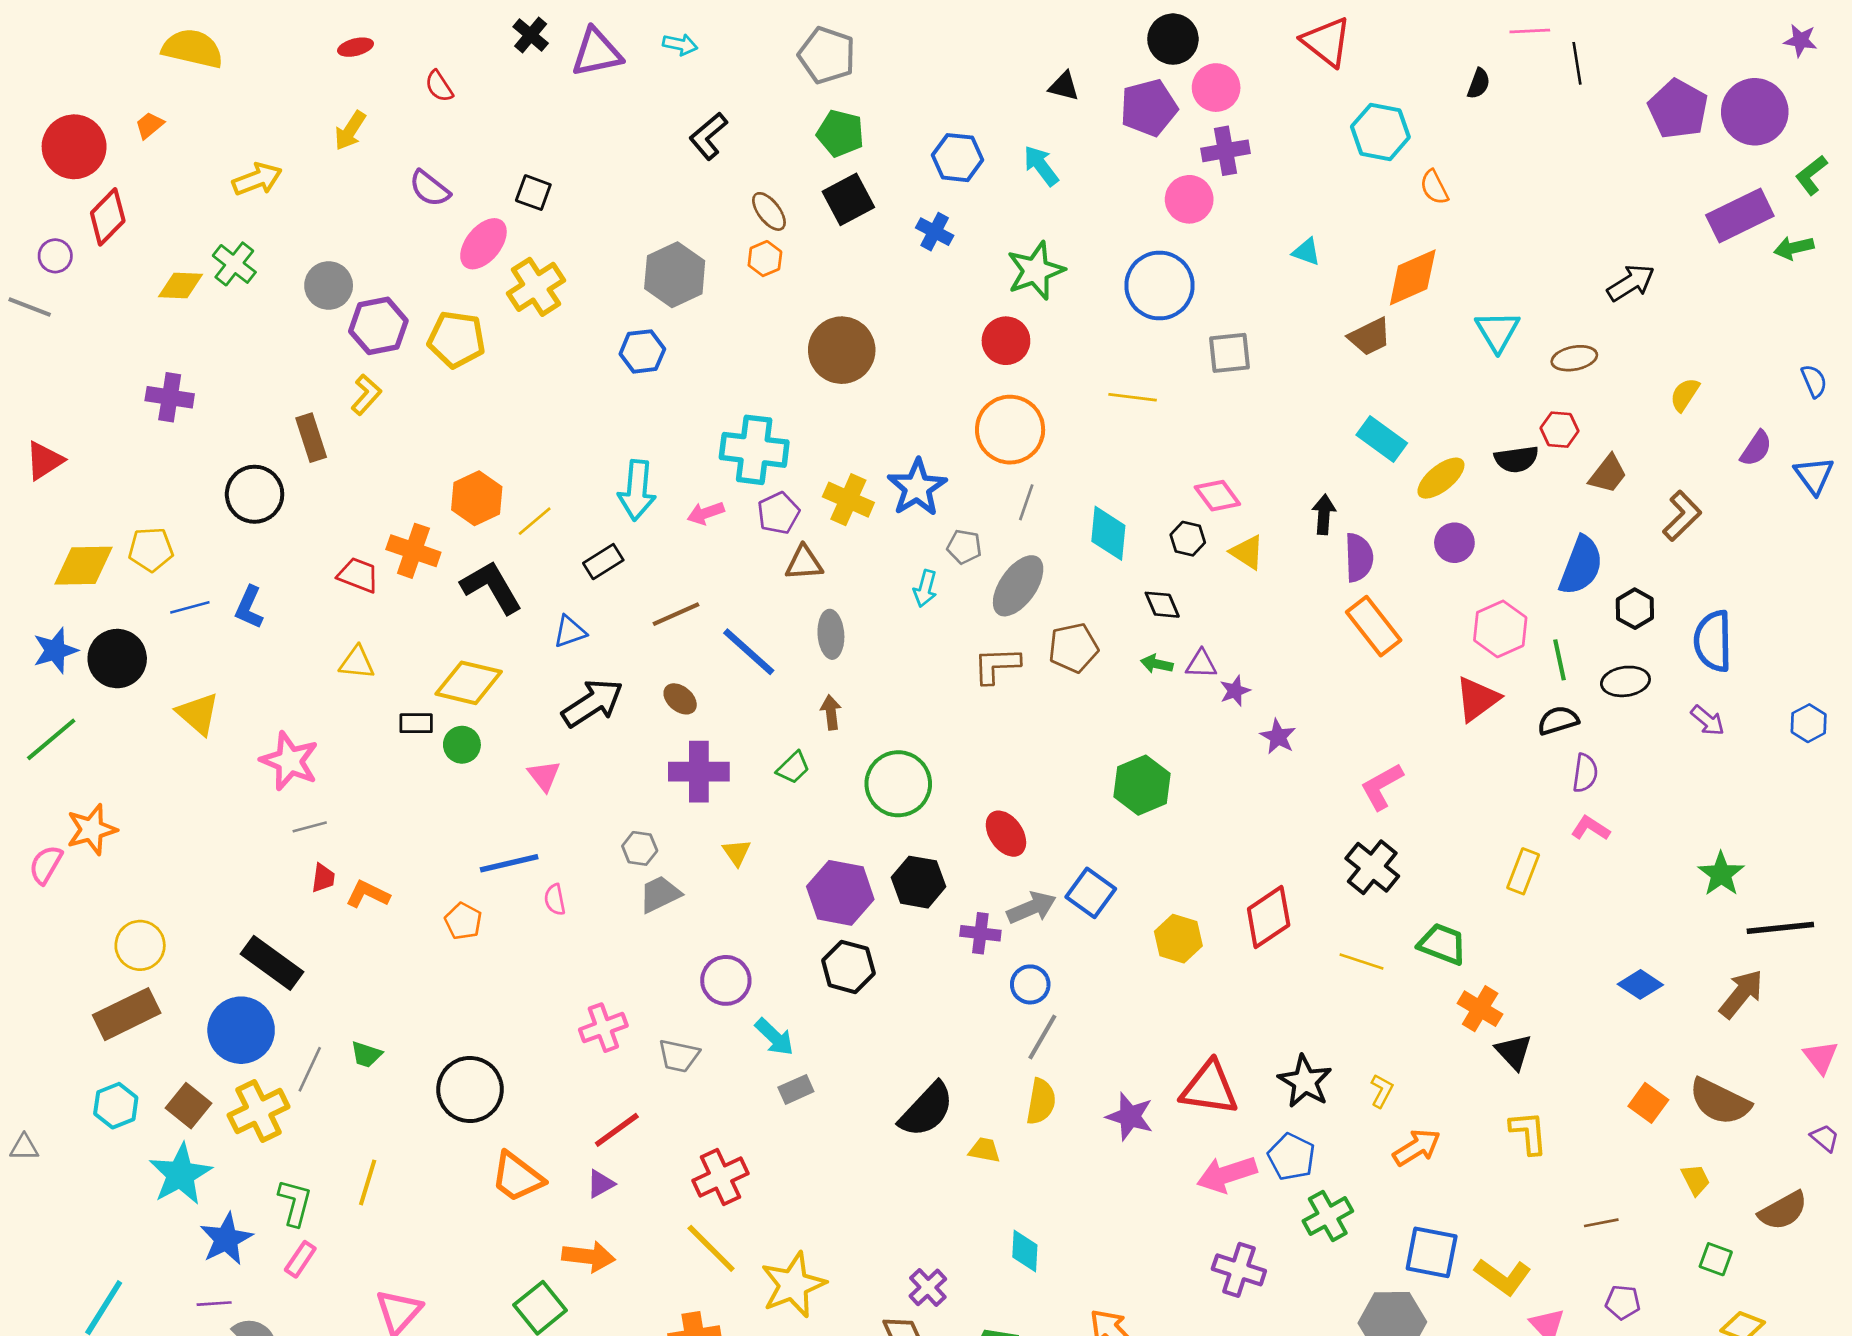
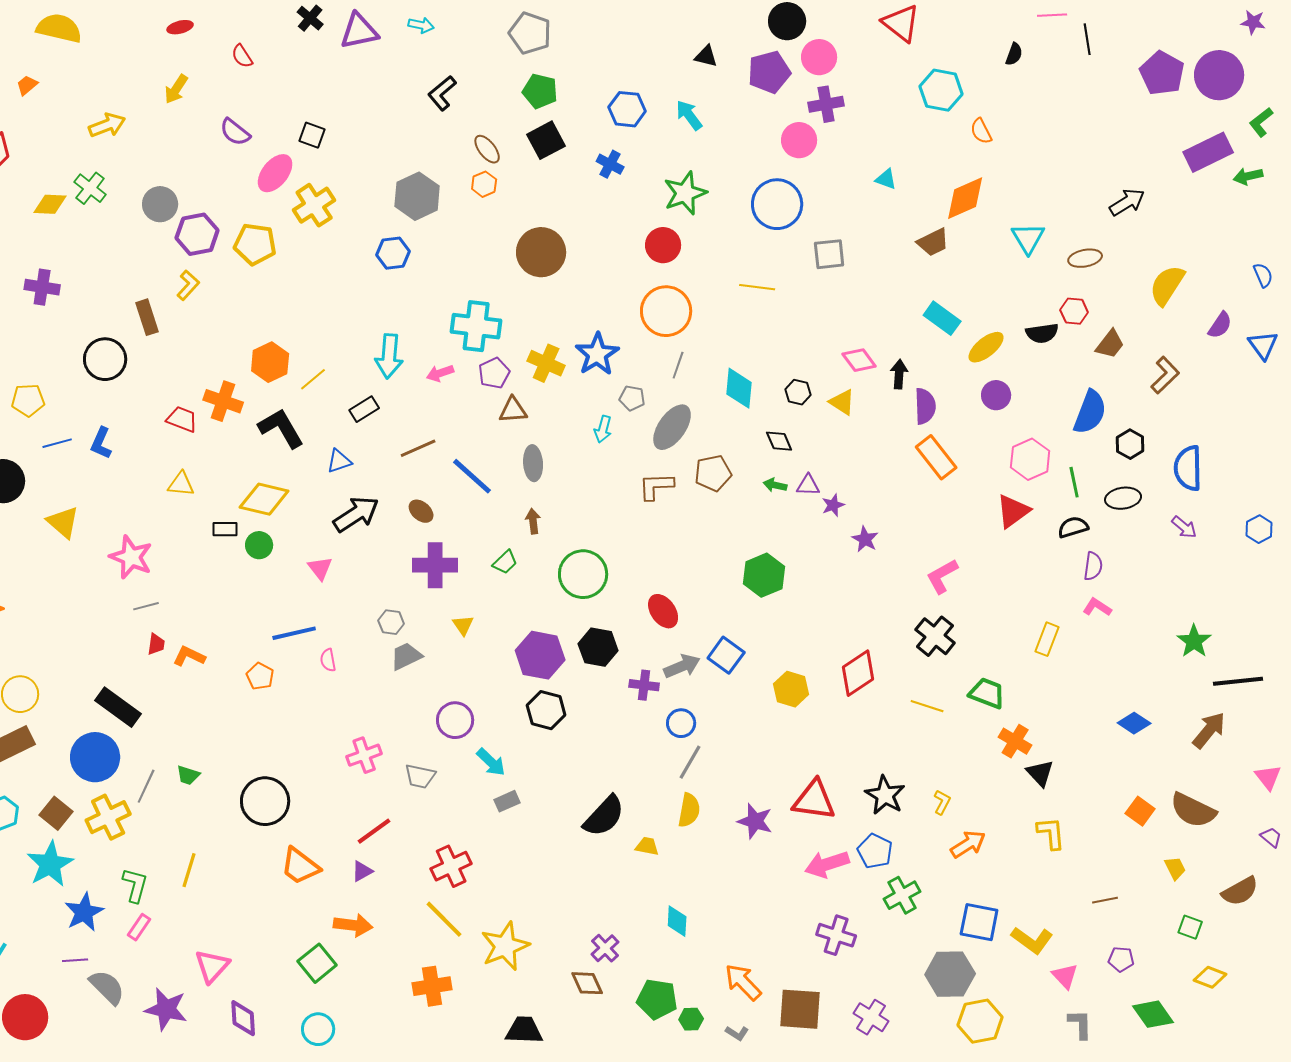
yellow semicircle: (1685, 395) -> (1167, 285), size x1.6
pink diamond: (1217, 496) -> (859, 360), moved

